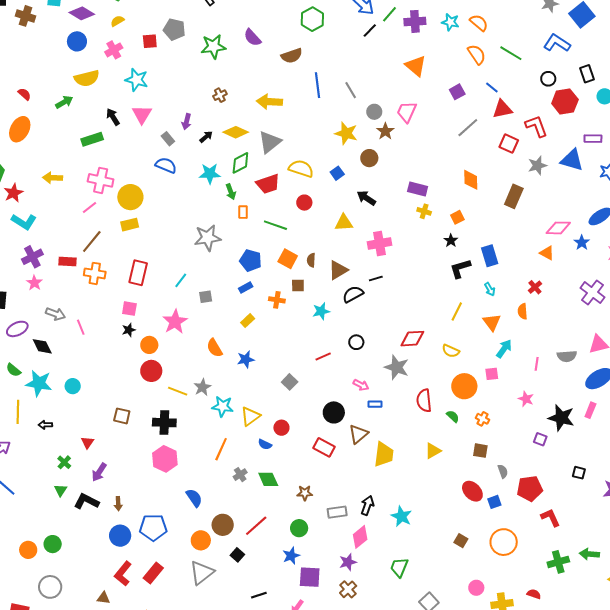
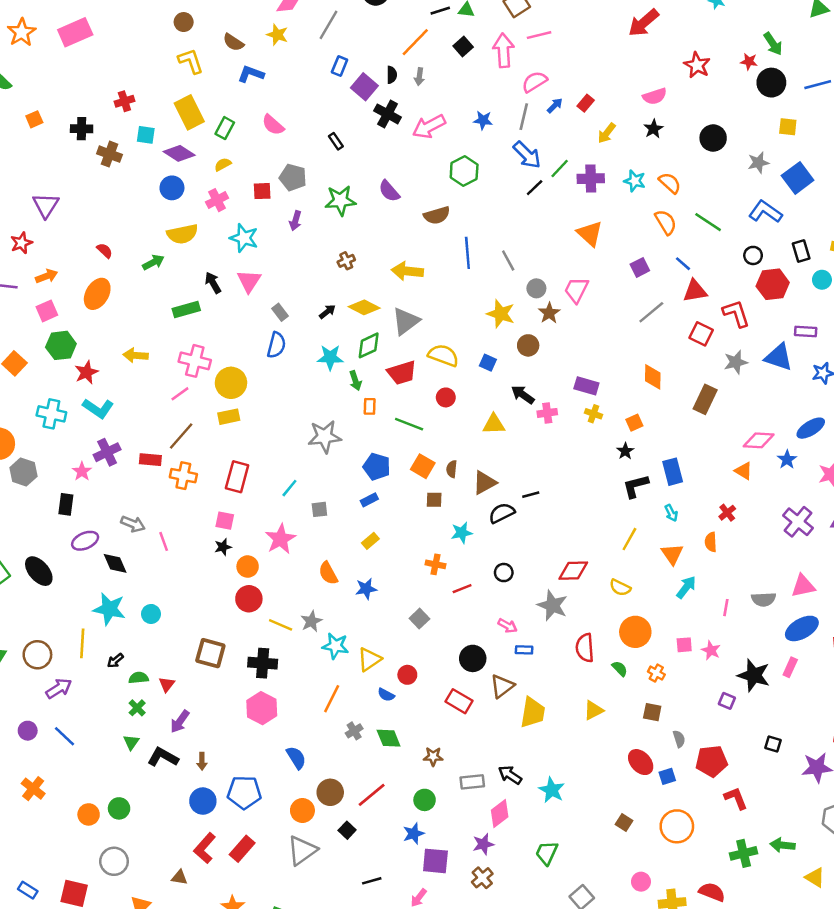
purple arrow: (187, 122) -> (295, 221), moved
blue semicircle: (166, 165) -> (276, 345), turned 80
blue square: (337, 173) -> (488, 363), turned -32
pink cross: (379, 244) -> (547, 413), moved, size x0.7
pink star: (34, 283) -> (82, 471), moved
orange cross: (277, 300) -> (435, 564), moved
green semicircle: (14, 370) -> (139, 678), moved, turned 133
pink square: (492, 374) -> (684, 645), moved
brown square: (122, 416) -> (210, 653), size x1.4
black arrow: (45, 425) -> (115, 661), turned -40
black arrow: (367, 505) -> (510, 775), turned -78
red semicircle: (534, 594) -> (712, 892), size x1.5

